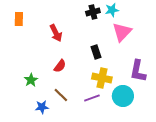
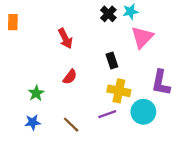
black cross: (93, 12) -> (108, 14), turned -32
orange rectangle: (19, 19) -> (13, 22), moved
brown line: (61, 95) -> (71, 125), moved
blue star: (42, 107) -> (33, 122), moved

